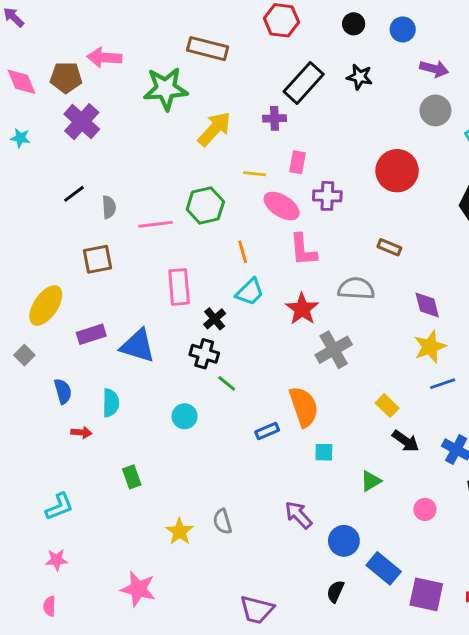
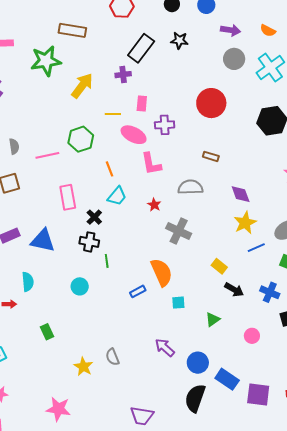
red star: (302, 309) -> (154, 205), size x0.6
gray cross: (334, 350) -> (179, 231), turned -30
green line: (227, 383) -> (107, 261), turned 48
black semicircle: (335, 591) -> (195, 398), size x1.8

